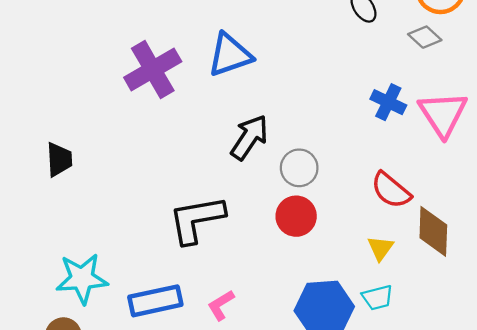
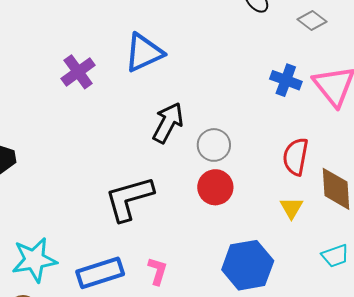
purple cross: (153, 69) -> (78, 72), size x0.7
red semicircle: (391, 190) -> (296, 157), turned 66
cyan trapezoid: (377, 298) -> (335, 256), moved
pink L-shape: (221, 305) -> (157, 271), turned 144

